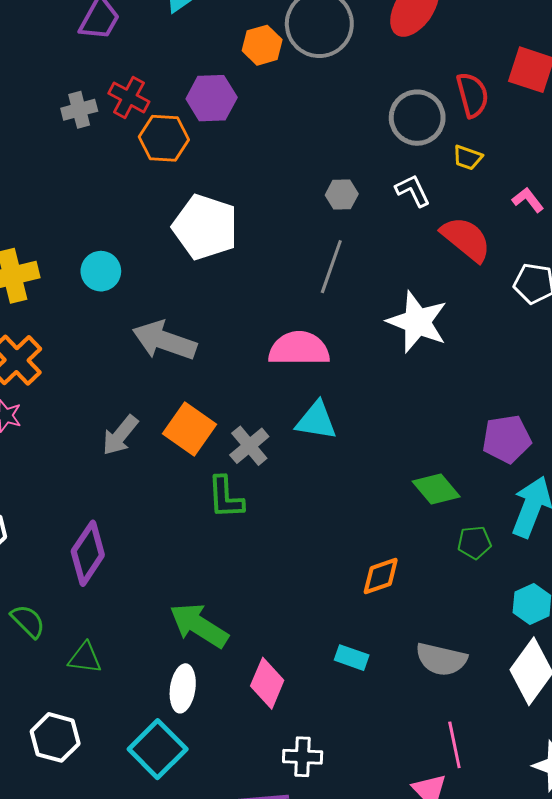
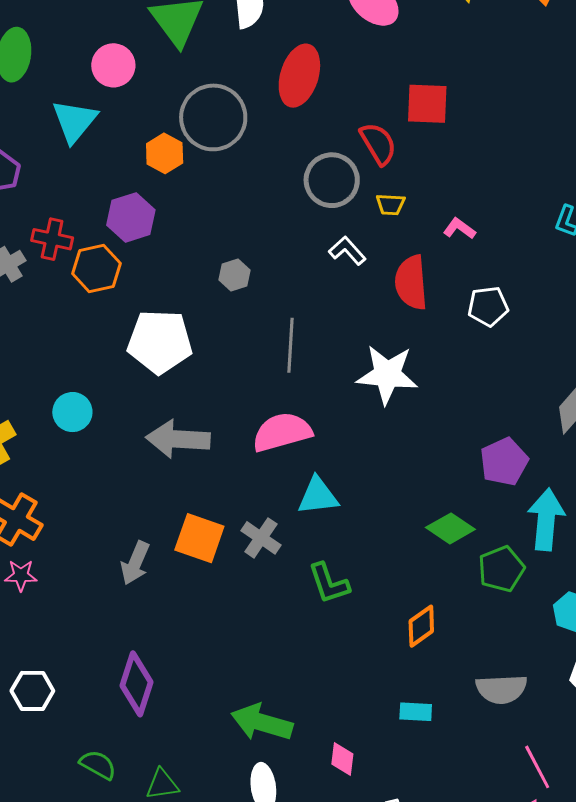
gray hexagon: (342, 195) -> (235, 275), moved
red semicircle: (466, 239) -> (411, 282), turned -118
gray arrow: (164, 341) -> (178, 439), moved
green L-shape: (226, 497) -> (329, 583), moved
green pentagon: (474, 543) -> (501, 569), size x1.4
pink diamond: (267, 683) -> (342, 759), size x0.7

